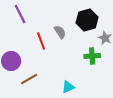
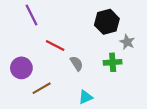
gray semicircle: (60, 32) -> (77, 63), moved
red line: (41, 41) -> (55, 45), turned -42

